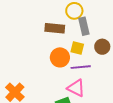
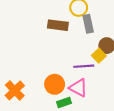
yellow square: (77, 48) -> (99, 56), moved, turned 32
orange circle: (60, 57) -> (55, 84), moved

